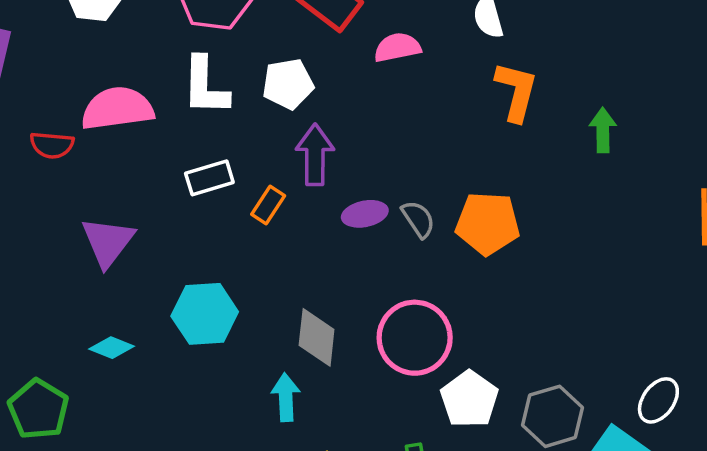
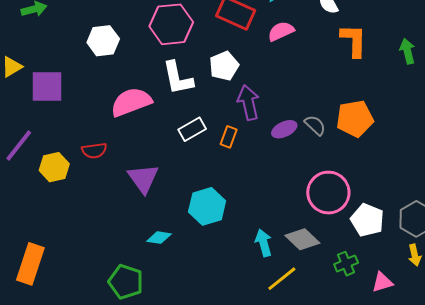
red semicircle: (52, 145) -> (94, 151), moved
gray diamond: (317, 337) -> (302, 239), moved, turned -40

